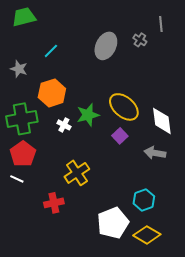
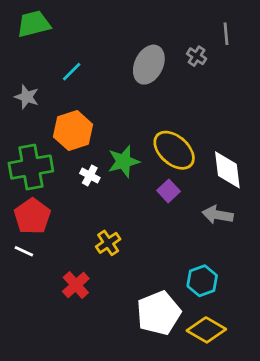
yellow cross: (77, 173) -> (108, 243), size x0.7
red cross: (54, 203) -> (76, 285), turned -30

